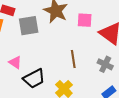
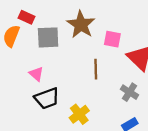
brown line: (73, 59) -> (96, 69), moved
pink triangle: (15, 62) -> (36, 74), moved

